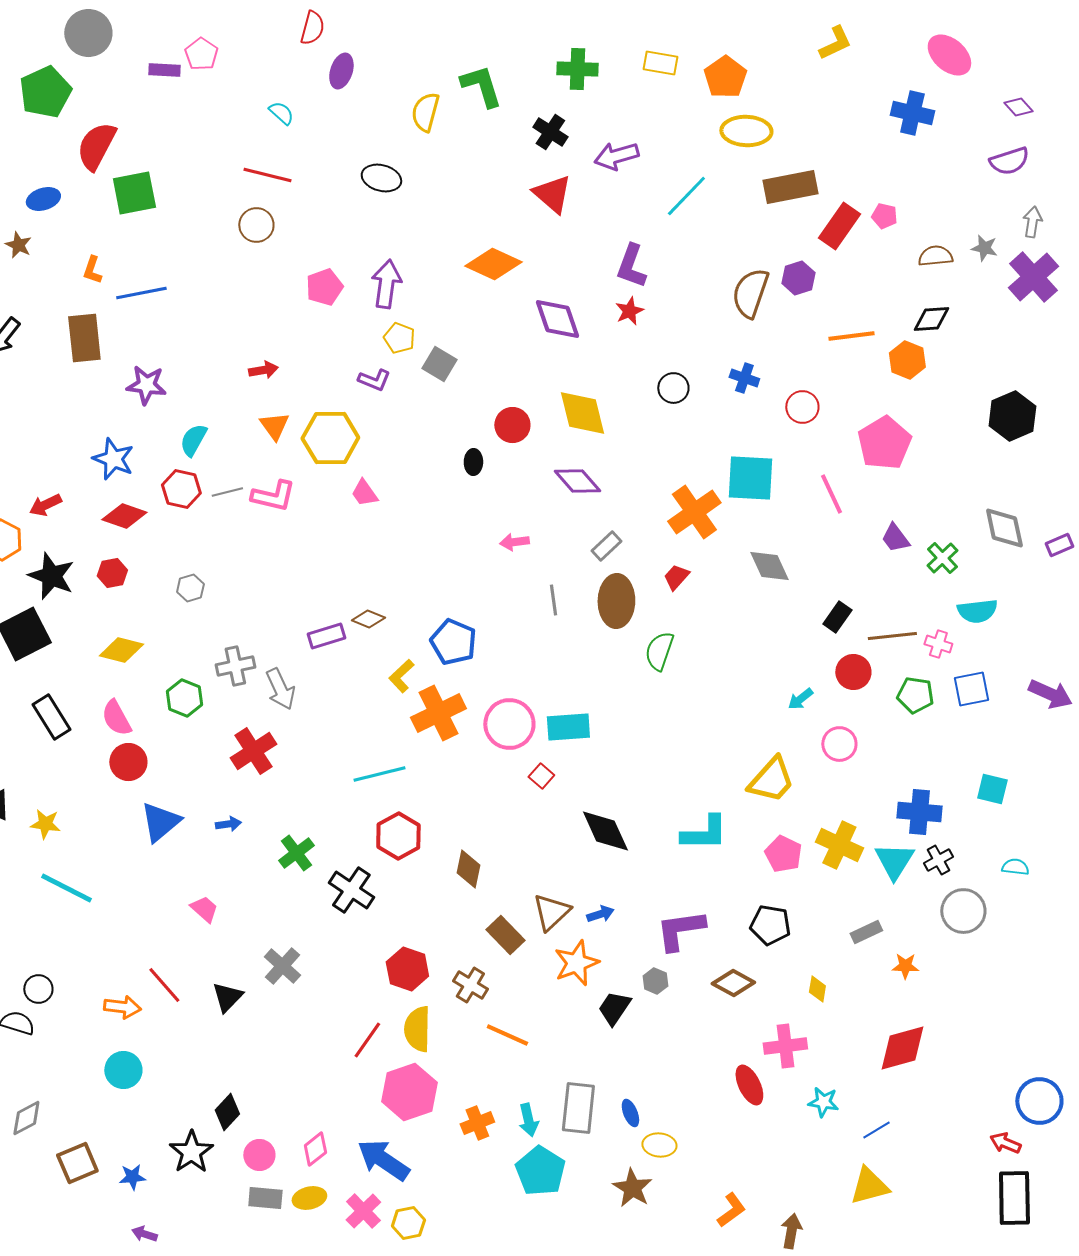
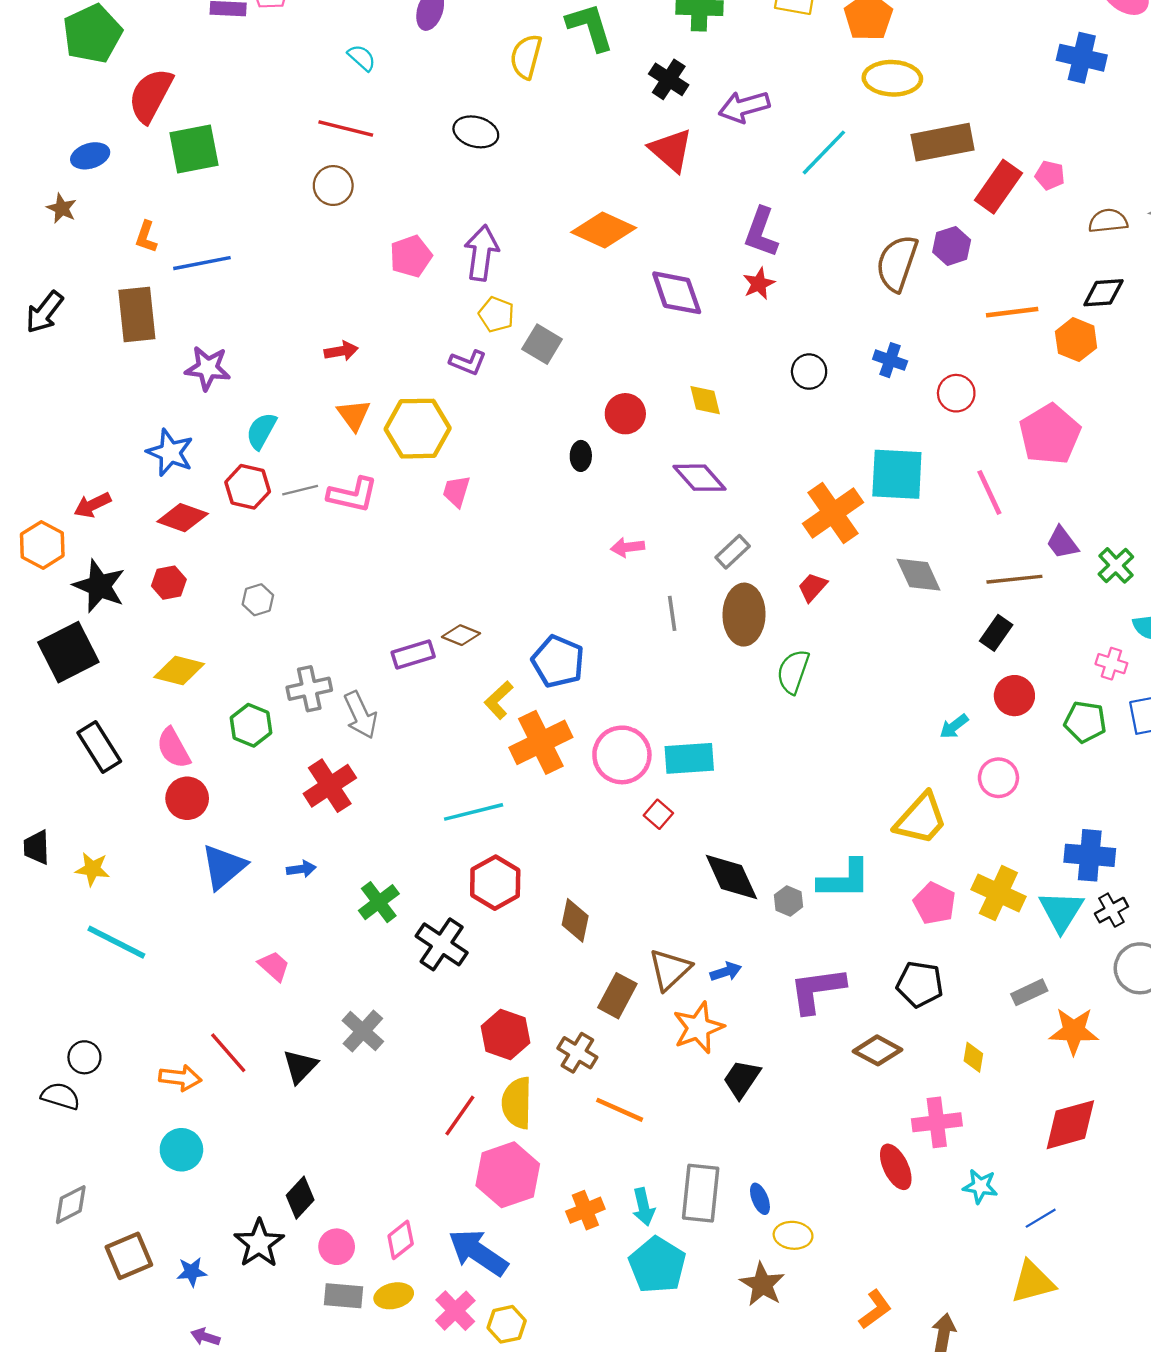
yellow diamond: (582, 413) -> (705, 400), size x0.6
pink trapezoid: (364, 493) -> (456, 491), turned 52
brown line: (892, 636) -> (1014, 579), moved
brown rectangle: (505, 935) -> (617, 996), turned 72
orange star: (905, 966) -> (1074, 1031), size x1.6
gray hexagon: (655, 981) -> (788, 901), moved

